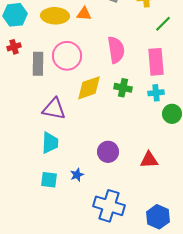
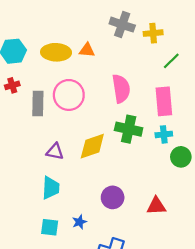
yellow diamond: (89, 88) -> (92, 146), moved
green cross: (123, 88) -> (129, 129), size x1.4
purple triangle: (54, 109) -> (55, 152), size x0.7

